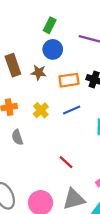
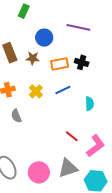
green rectangle: (50, 25) -> (24, 11), moved
red line: (66, 162) -> (72, 136), moved

